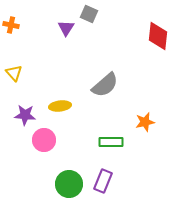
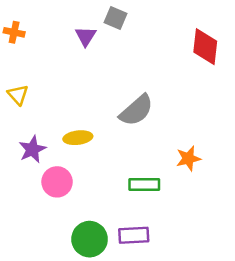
purple star: (25, 115) -> (32, 149), turned -30
purple rectangle: (103, 181) -> (134, 235), turned 65

